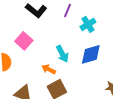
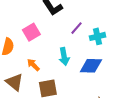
purple line: (67, 10) -> (77, 28), moved
orange arrow: (49, 69) -> (33, 65), moved

